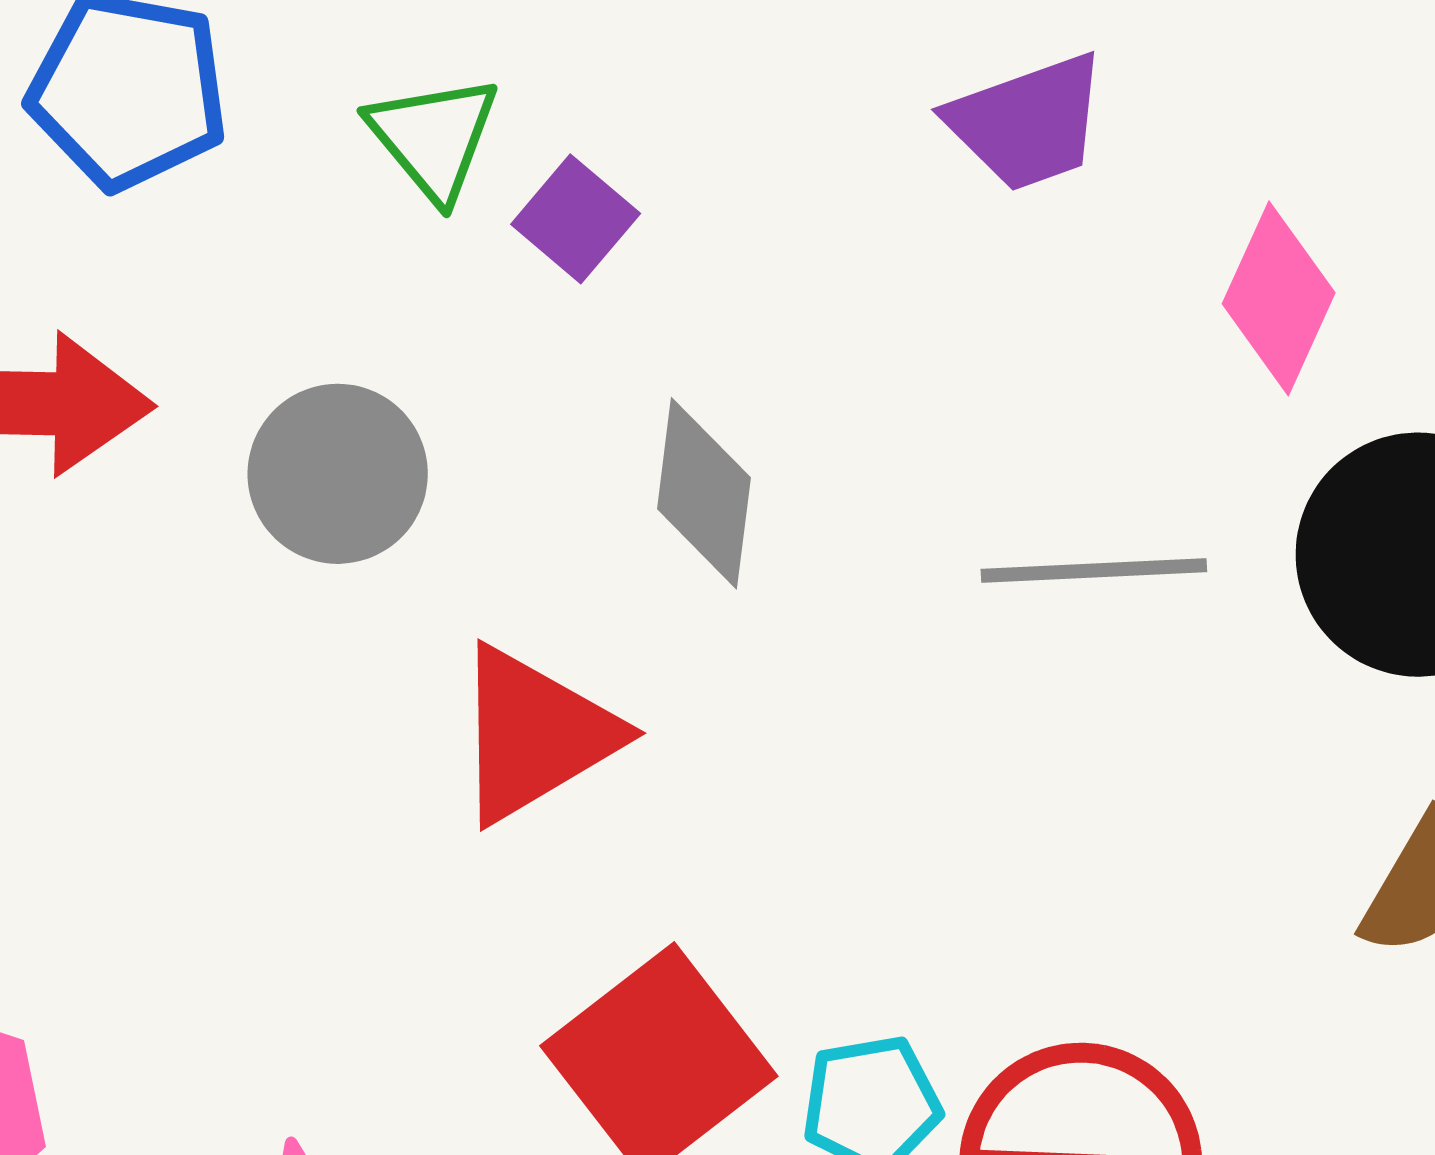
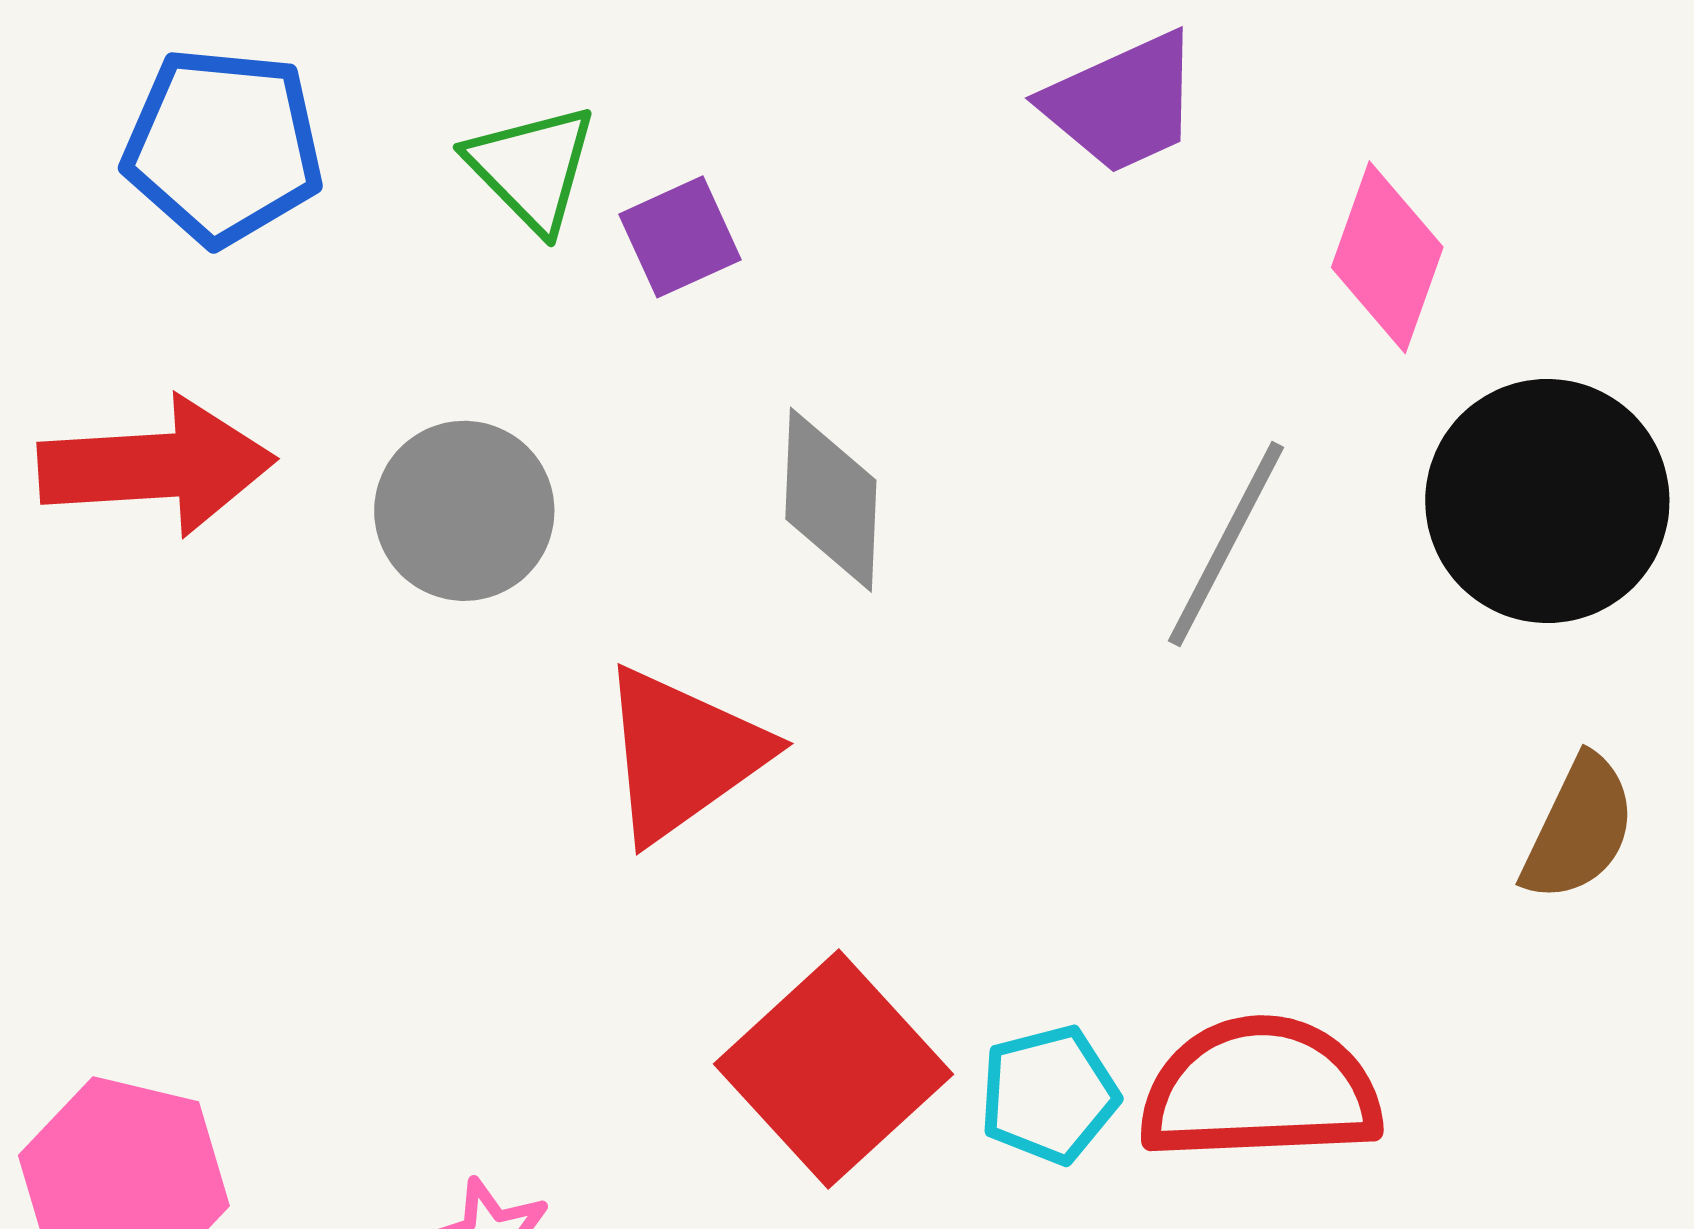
purple square: (576, 219) -> (680, 237), turned 30
gray line: (1094, 571) -> (1226, 544), turned -55

